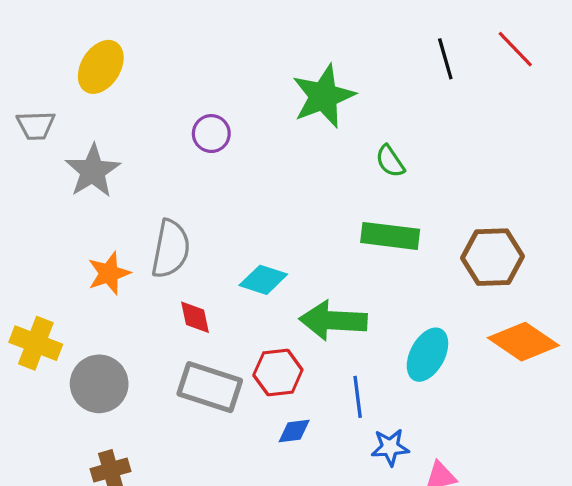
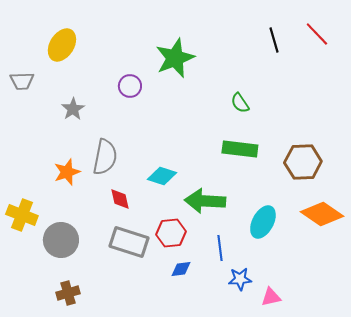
green star: (323, 96) -> (175, 58), moved
gray star: (93, 171) -> (73, 109), moved, size x0.7

